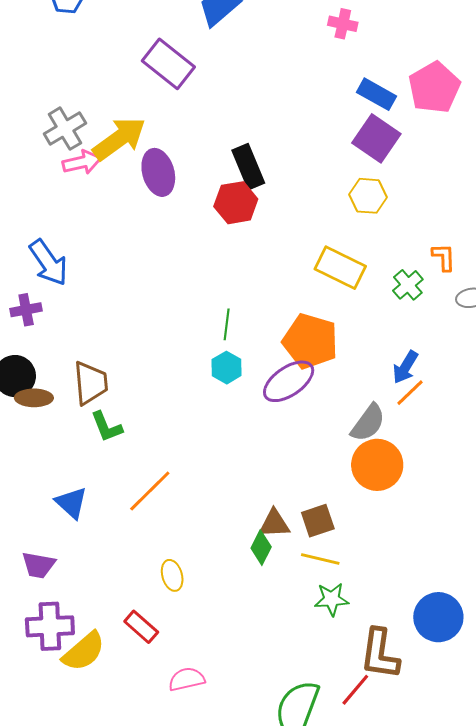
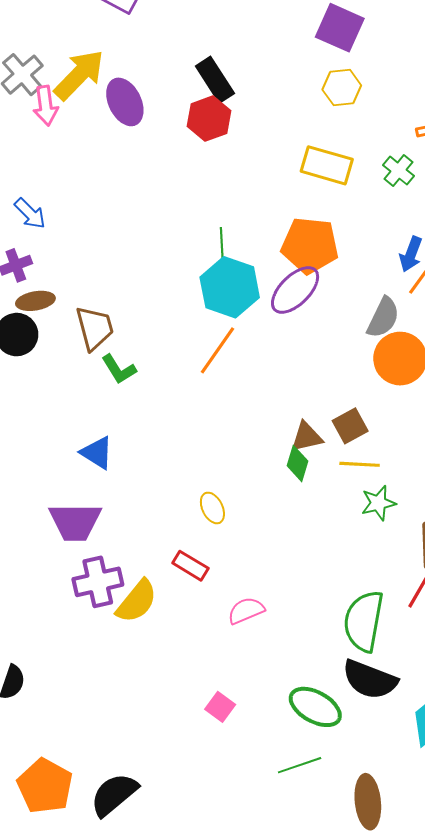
pink arrow: (82, 162) -> (46, 106), turned 105
blue arrow: (48, 263) -> (30, 213), size x0.7
cyan hexagon: (227, 368) -> (230, 287), size x1.8
brown ellipse: (34, 398) -> (35, 301), moved
orange line: (150, 491) -> (218, 350), moved
purple trapezoid: (39, 565) -> (75, 522), size x1.5

